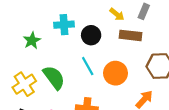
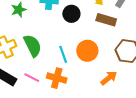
cyan line: (88, 66) -> (63, 54), moved

